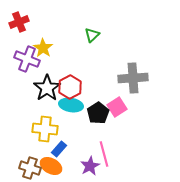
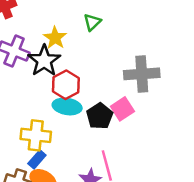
yellow star: (43, 48) -> (55, 38), moved
black star: (47, 88) -> (44, 61), moved
blue rectangle: (59, 149) -> (37, 159), moved

